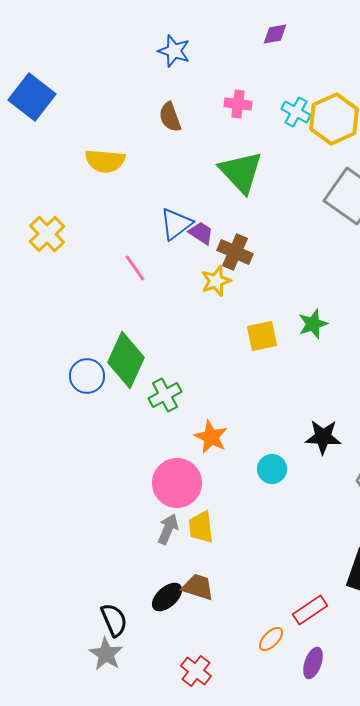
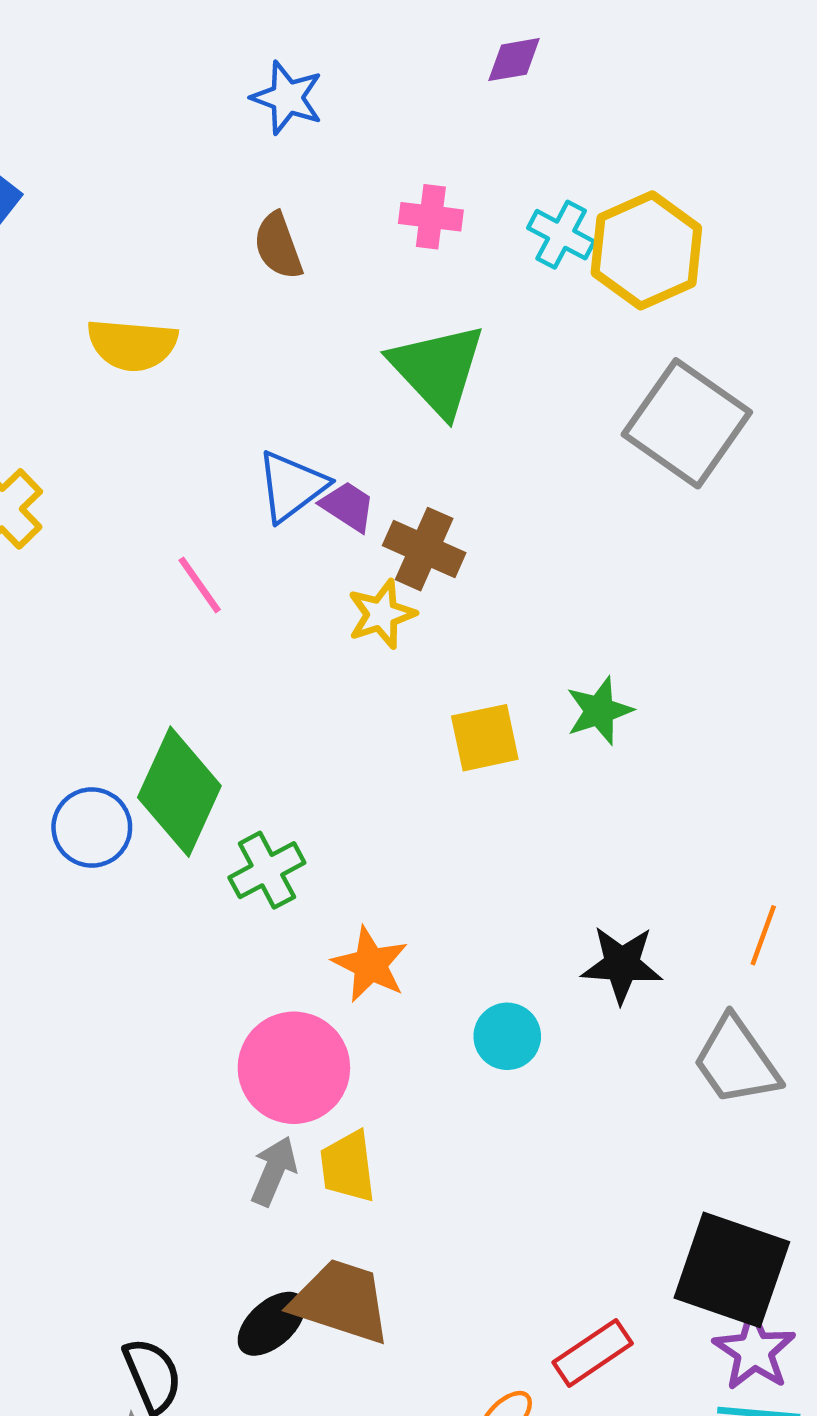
brown trapezoid: (198, 587) -> (341, 1301), size x1.4

